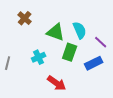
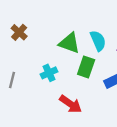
brown cross: (25, 18) -> (19, 32), moved

